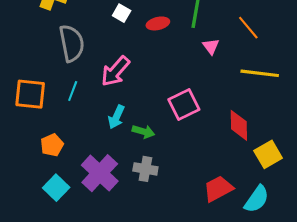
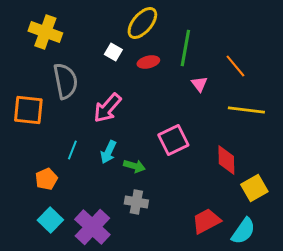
cyan line: (73, 91) -> (72, 150), moved
orange square: (30, 94) -> (28, 110), moved
purple cross: (100, 173) -> (92, 227), moved

